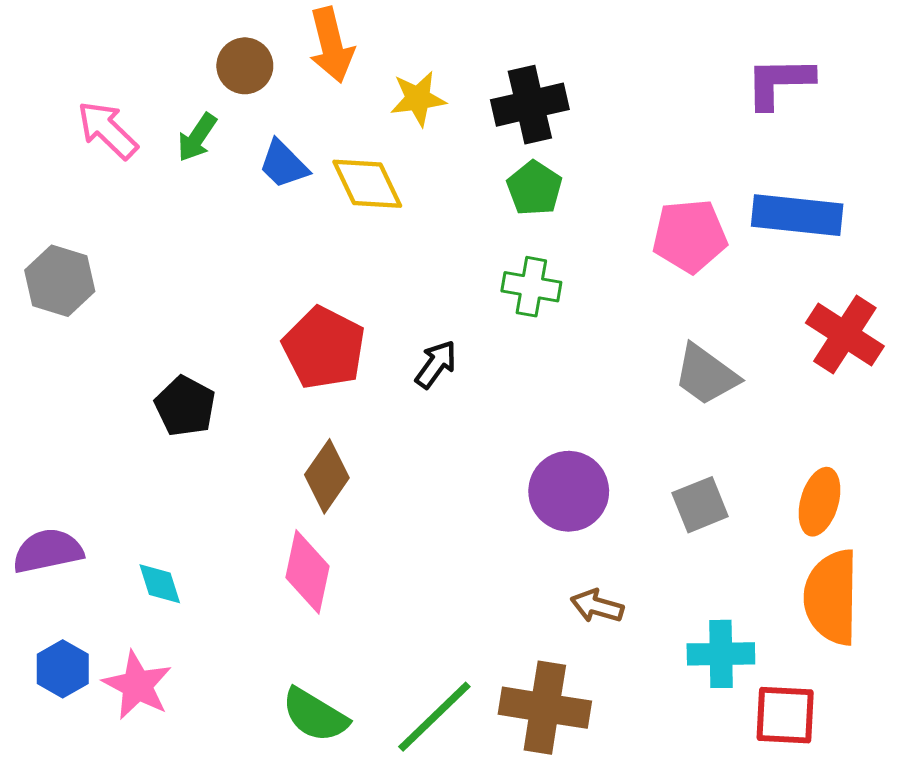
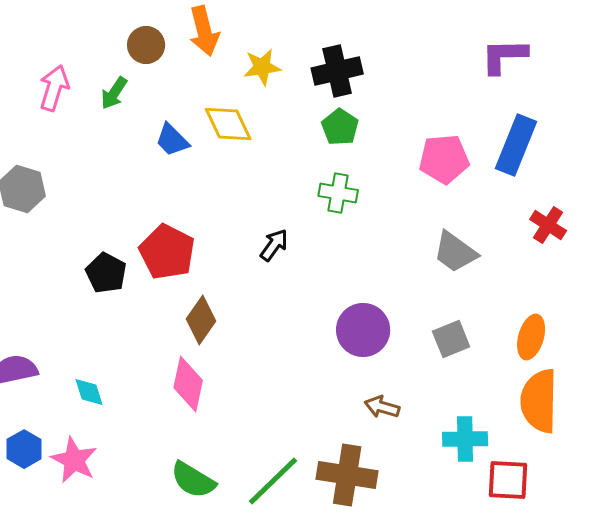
pink arrow: (107, 130) -> (54, 88), turned 63
blue trapezoid: (284, 164) -> (172, 140), moved
blue rectangle: (797, 215) -> (516, 145), turned -74
red cross: (845, 335) -> (548, 225), size x0.7
red pentagon: (324, 348) -> (167, 252), moved

